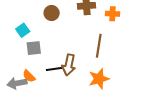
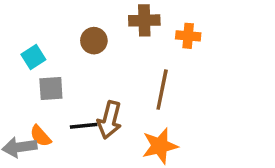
brown circle: (52, 13) -> (94, 41), moved

